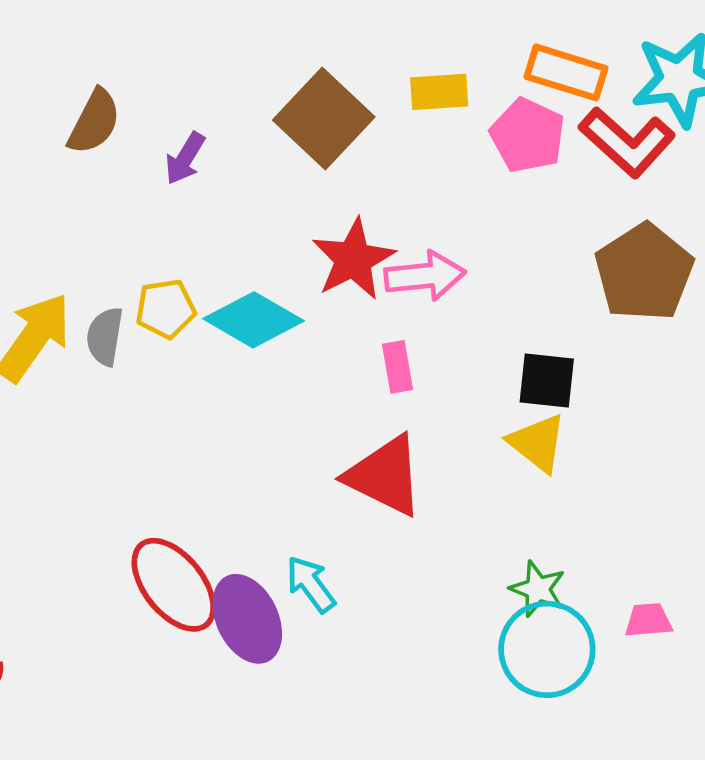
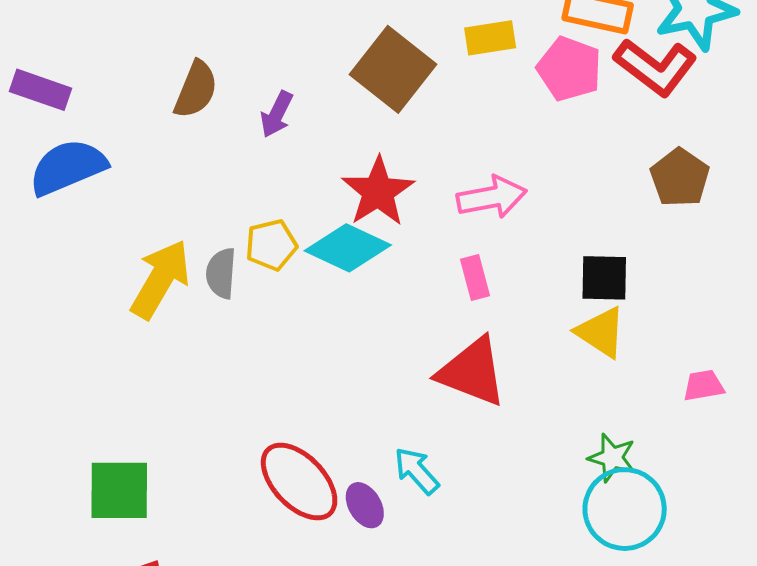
red star: (353, 259) -> (378, 192), moved
brown pentagon: (644, 272) -> (680, 178), size x0.7
purple ellipse: (247, 619) -> (365, 505), size x0.6
pink trapezoid: (648, 620) -> (704, 386), moved

